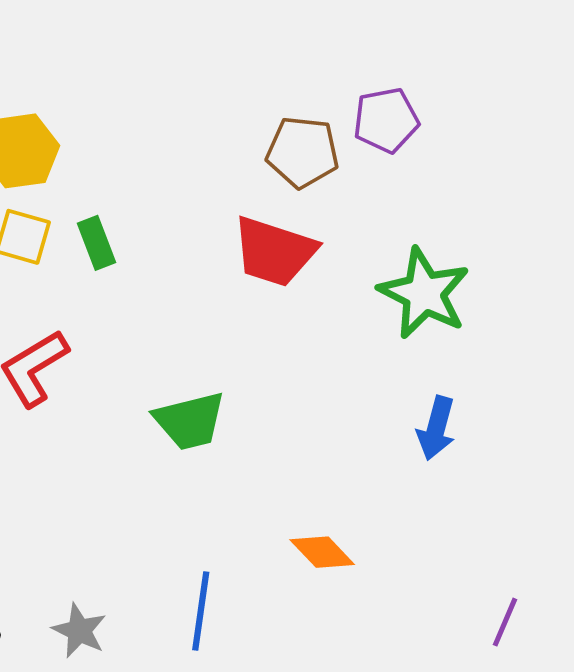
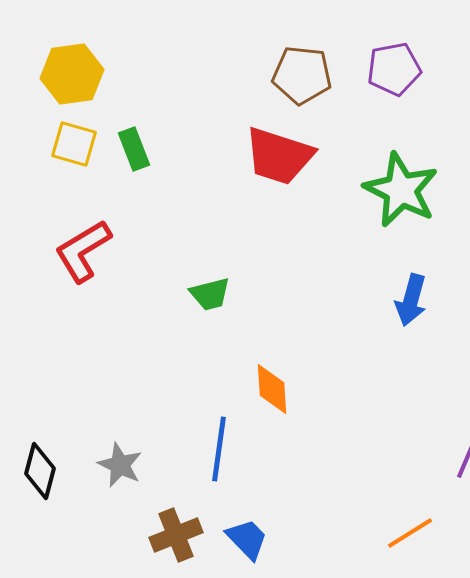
purple pentagon: (386, 120) -> (394, 69), moved
green trapezoid: (190, 421) -> (210, 294), size x0.7
orange diamond: (322, 552) -> (272, 389), moved, turned 40

